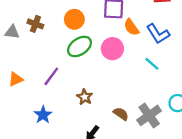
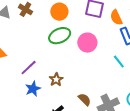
orange semicircle: (131, 27) -> (116, 17), moved
purple line: (51, 76) -> (29, 68), moved
blue star: (43, 115) -> (33, 89), moved

